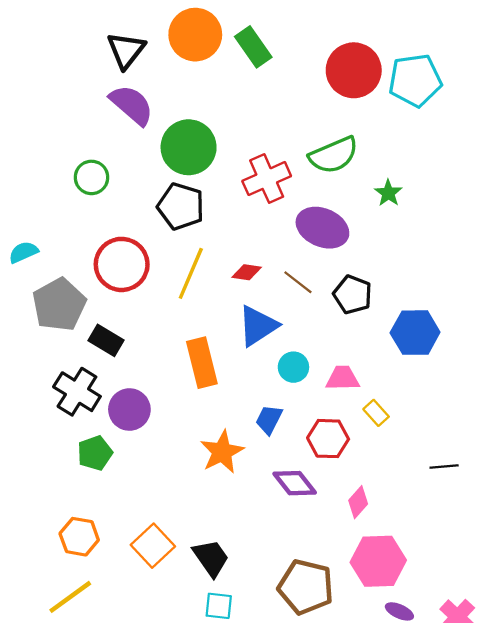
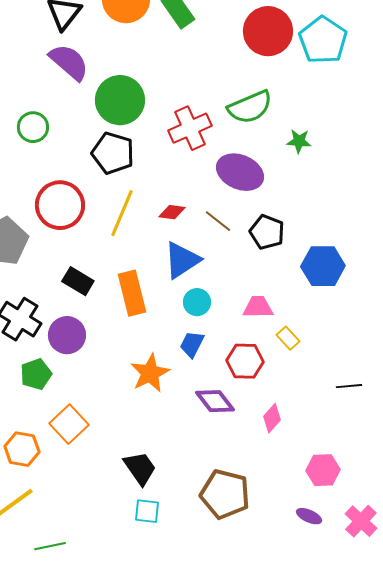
cyan pentagon: (415, 80) -> (323, 40), turned -30
green star: (388, 193) -> (299, 141), turned -30
black rectangle: (106, 340) -> (78, 281), moved
cyan circle: (293, 367) -> (197, 302), moved
orange square: (153, 546) -> (69, 424), moved
pink hexagon: (378, 561) -> (323, 470), moved, size x0.7

